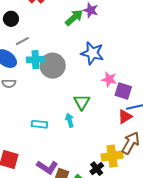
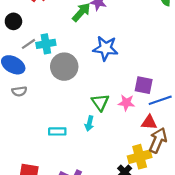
cyan cross: (35, 60) -> (46, 44), moved
pink star: (109, 79) -> (126, 103), moved
red triangle: (125, 117) -> (149, 122), moved, turned 42
cyan arrow: (70, 120) -> (89, 123), turned -144

